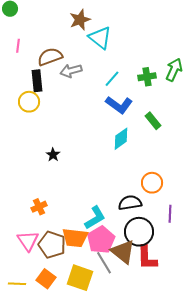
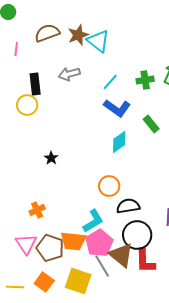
brown star: (80, 20) -> (78, 35), moved
brown semicircle: (50, 57) -> (47, 33), moved
orange circle: (152, 183) -> (109, 186), moved

